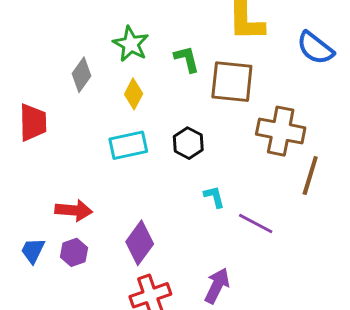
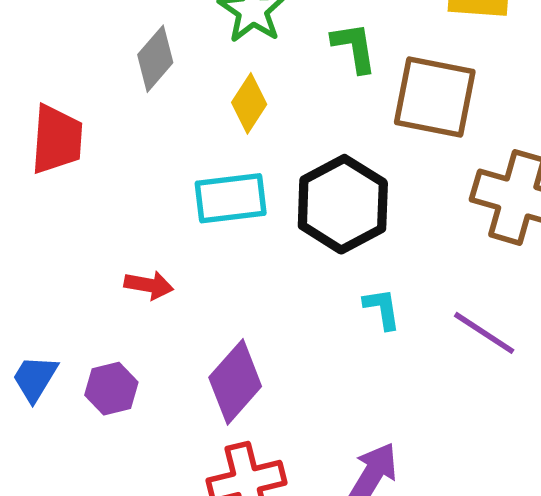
black hexagon: (188, 143) -> (343, 204), size x1.6
red arrow: (74, 210) -> (149, 285), moved, size x0.7
purple line: (256, 223) -> (484, 333), moved

